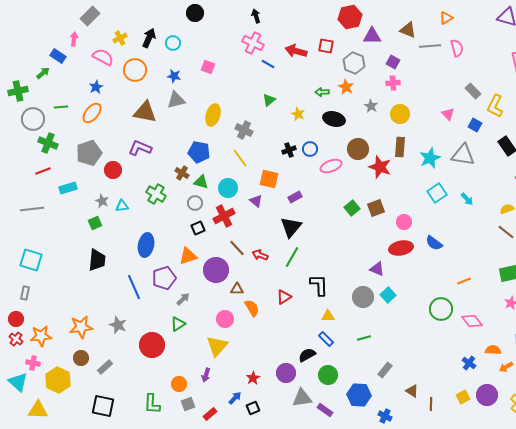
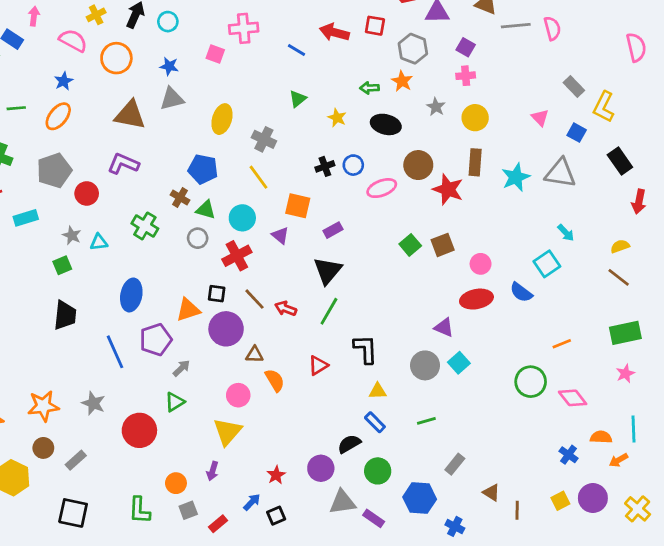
pink cross: (253, 43) -> (244, 28), moved, turned -30
cyan square: (437, 193) -> (547, 264), moved
black square: (198, 228) -> (217, 294), moved, turned 32

